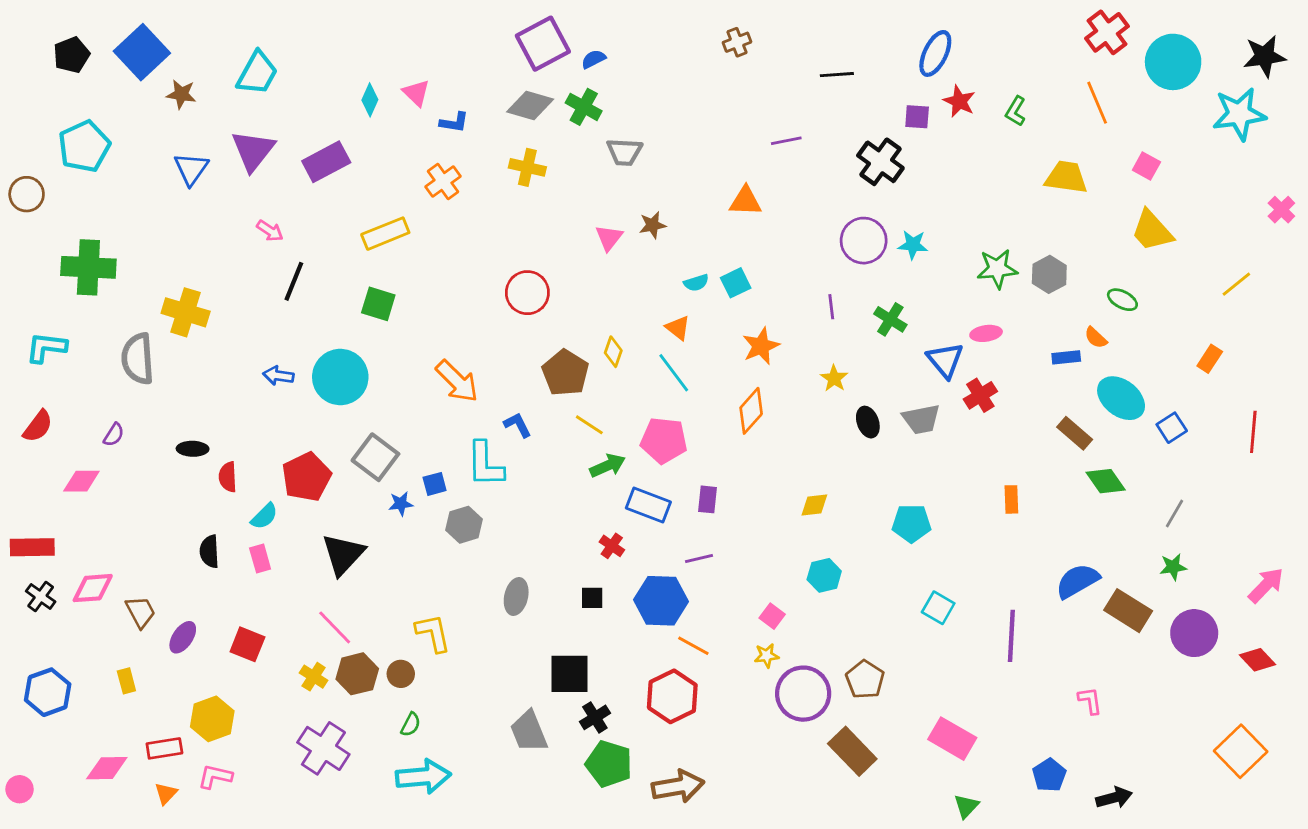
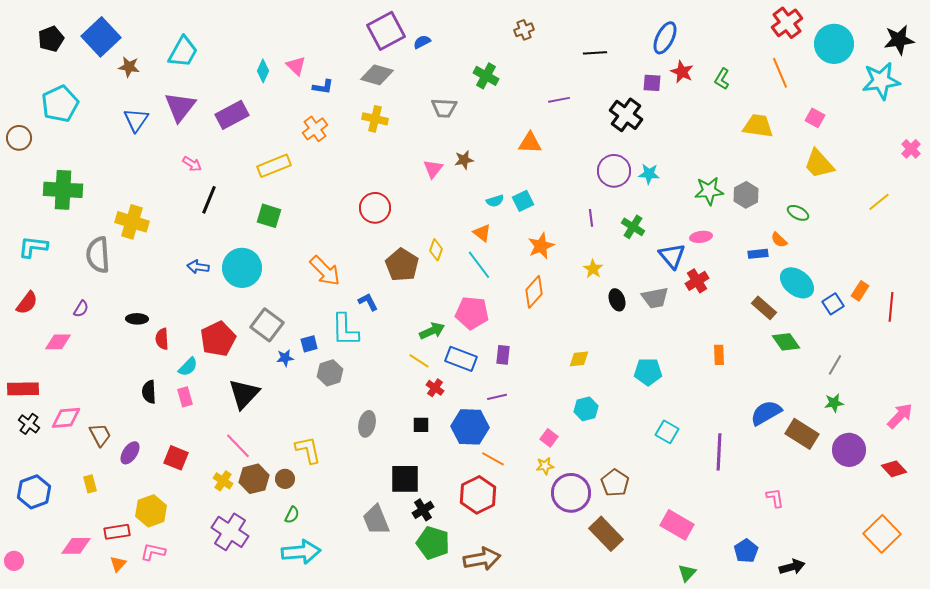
green cross: (584, 107) -> (486, 76), moved
orange rectangle: (1210, 359) -> (860, 291), moved
yellow line: (589, 425) -> (419, 361), moved

